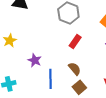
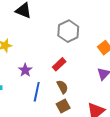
red rectangle: (75, 42) -> (59, 64), moved

